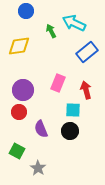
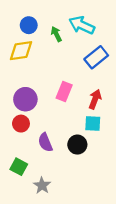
blue circle: (26, 11) -> (29, 25), moved
red arrow: (86, 90) -> (95, 99), turned 36
cyan square: (73, 110) -> (93, 124), moved

